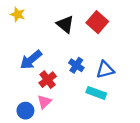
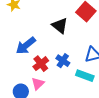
black triangle: (65, 24) -> (60, 26), moved
blue cross: (76, 65) -> (63, 61), moved

